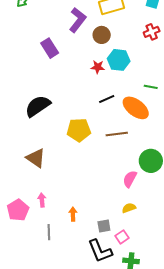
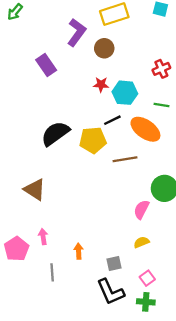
red cross: (152, 32) -> (161, 69), moved
cyan hexagon: (119, 60) -> (125, 93), moved
black semicircle: (38, 106) -> (55, 133), moved
yellow pentagon: (79, 130) -> (93, 140), moved
pink square: (122, 237) -> (147, 278), moved

